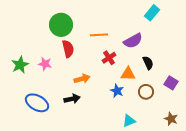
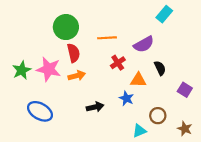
pink star: (45, 64) -> (49, 69), size x1.6
orange arrow: (82, 79) -> (77, 76), moved
brown circle: (146, 92) -> (158, 116), moved
black arrow: (72, 99) -> (95, 107), moved

